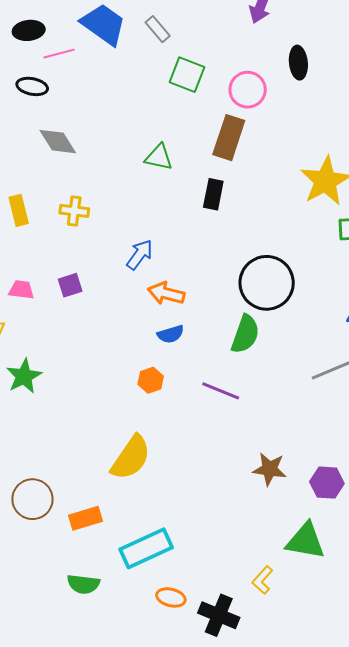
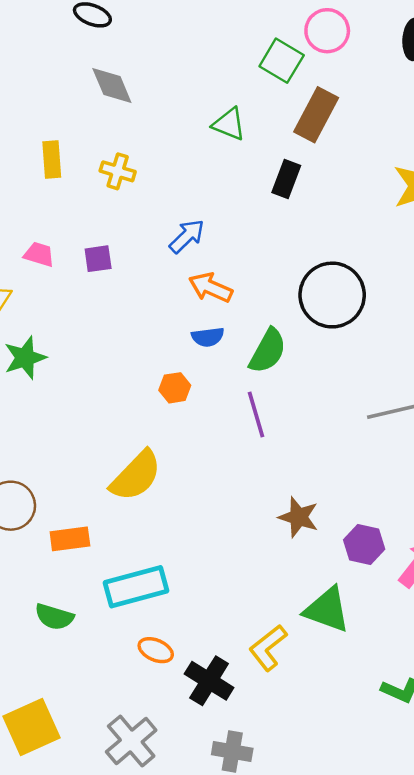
green square: (187, 75) -> (282, 61), moved
pink circle: (248, 90) -> (327, 31), moved
green semicircle: (245, 334) -> (268, 351), moved
purple line: (221, 391) -> (256, 414), turned 42
yellow L-shape: (262, 580) -> (268, 648), size x1.4

